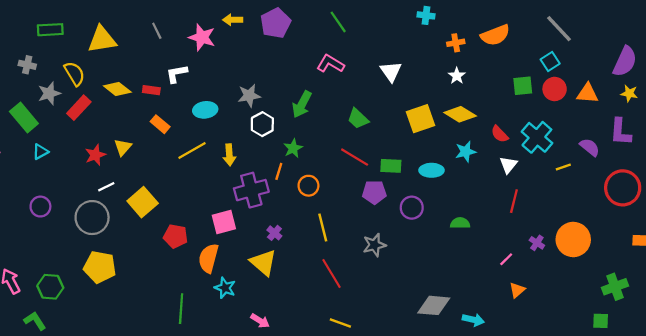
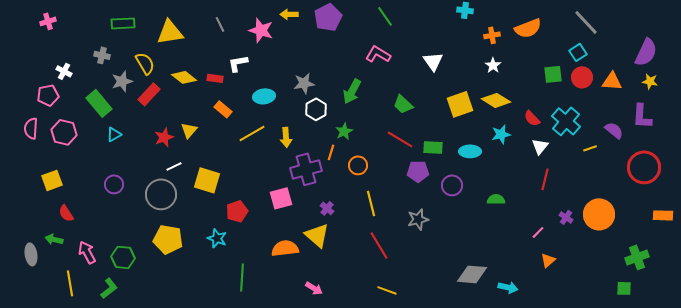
yellow square: (143, 202) -> (207, 180), turned -32
red pentagon: (176, 236) -> (237, 211), turned -30
orange semicircle: (208, 258) -> (285, 248), moved, turned 68
cyan star: (225, 288) -> (217, 238), moved
green L-shape: (35, 321) -> (109, 288), turned 85

